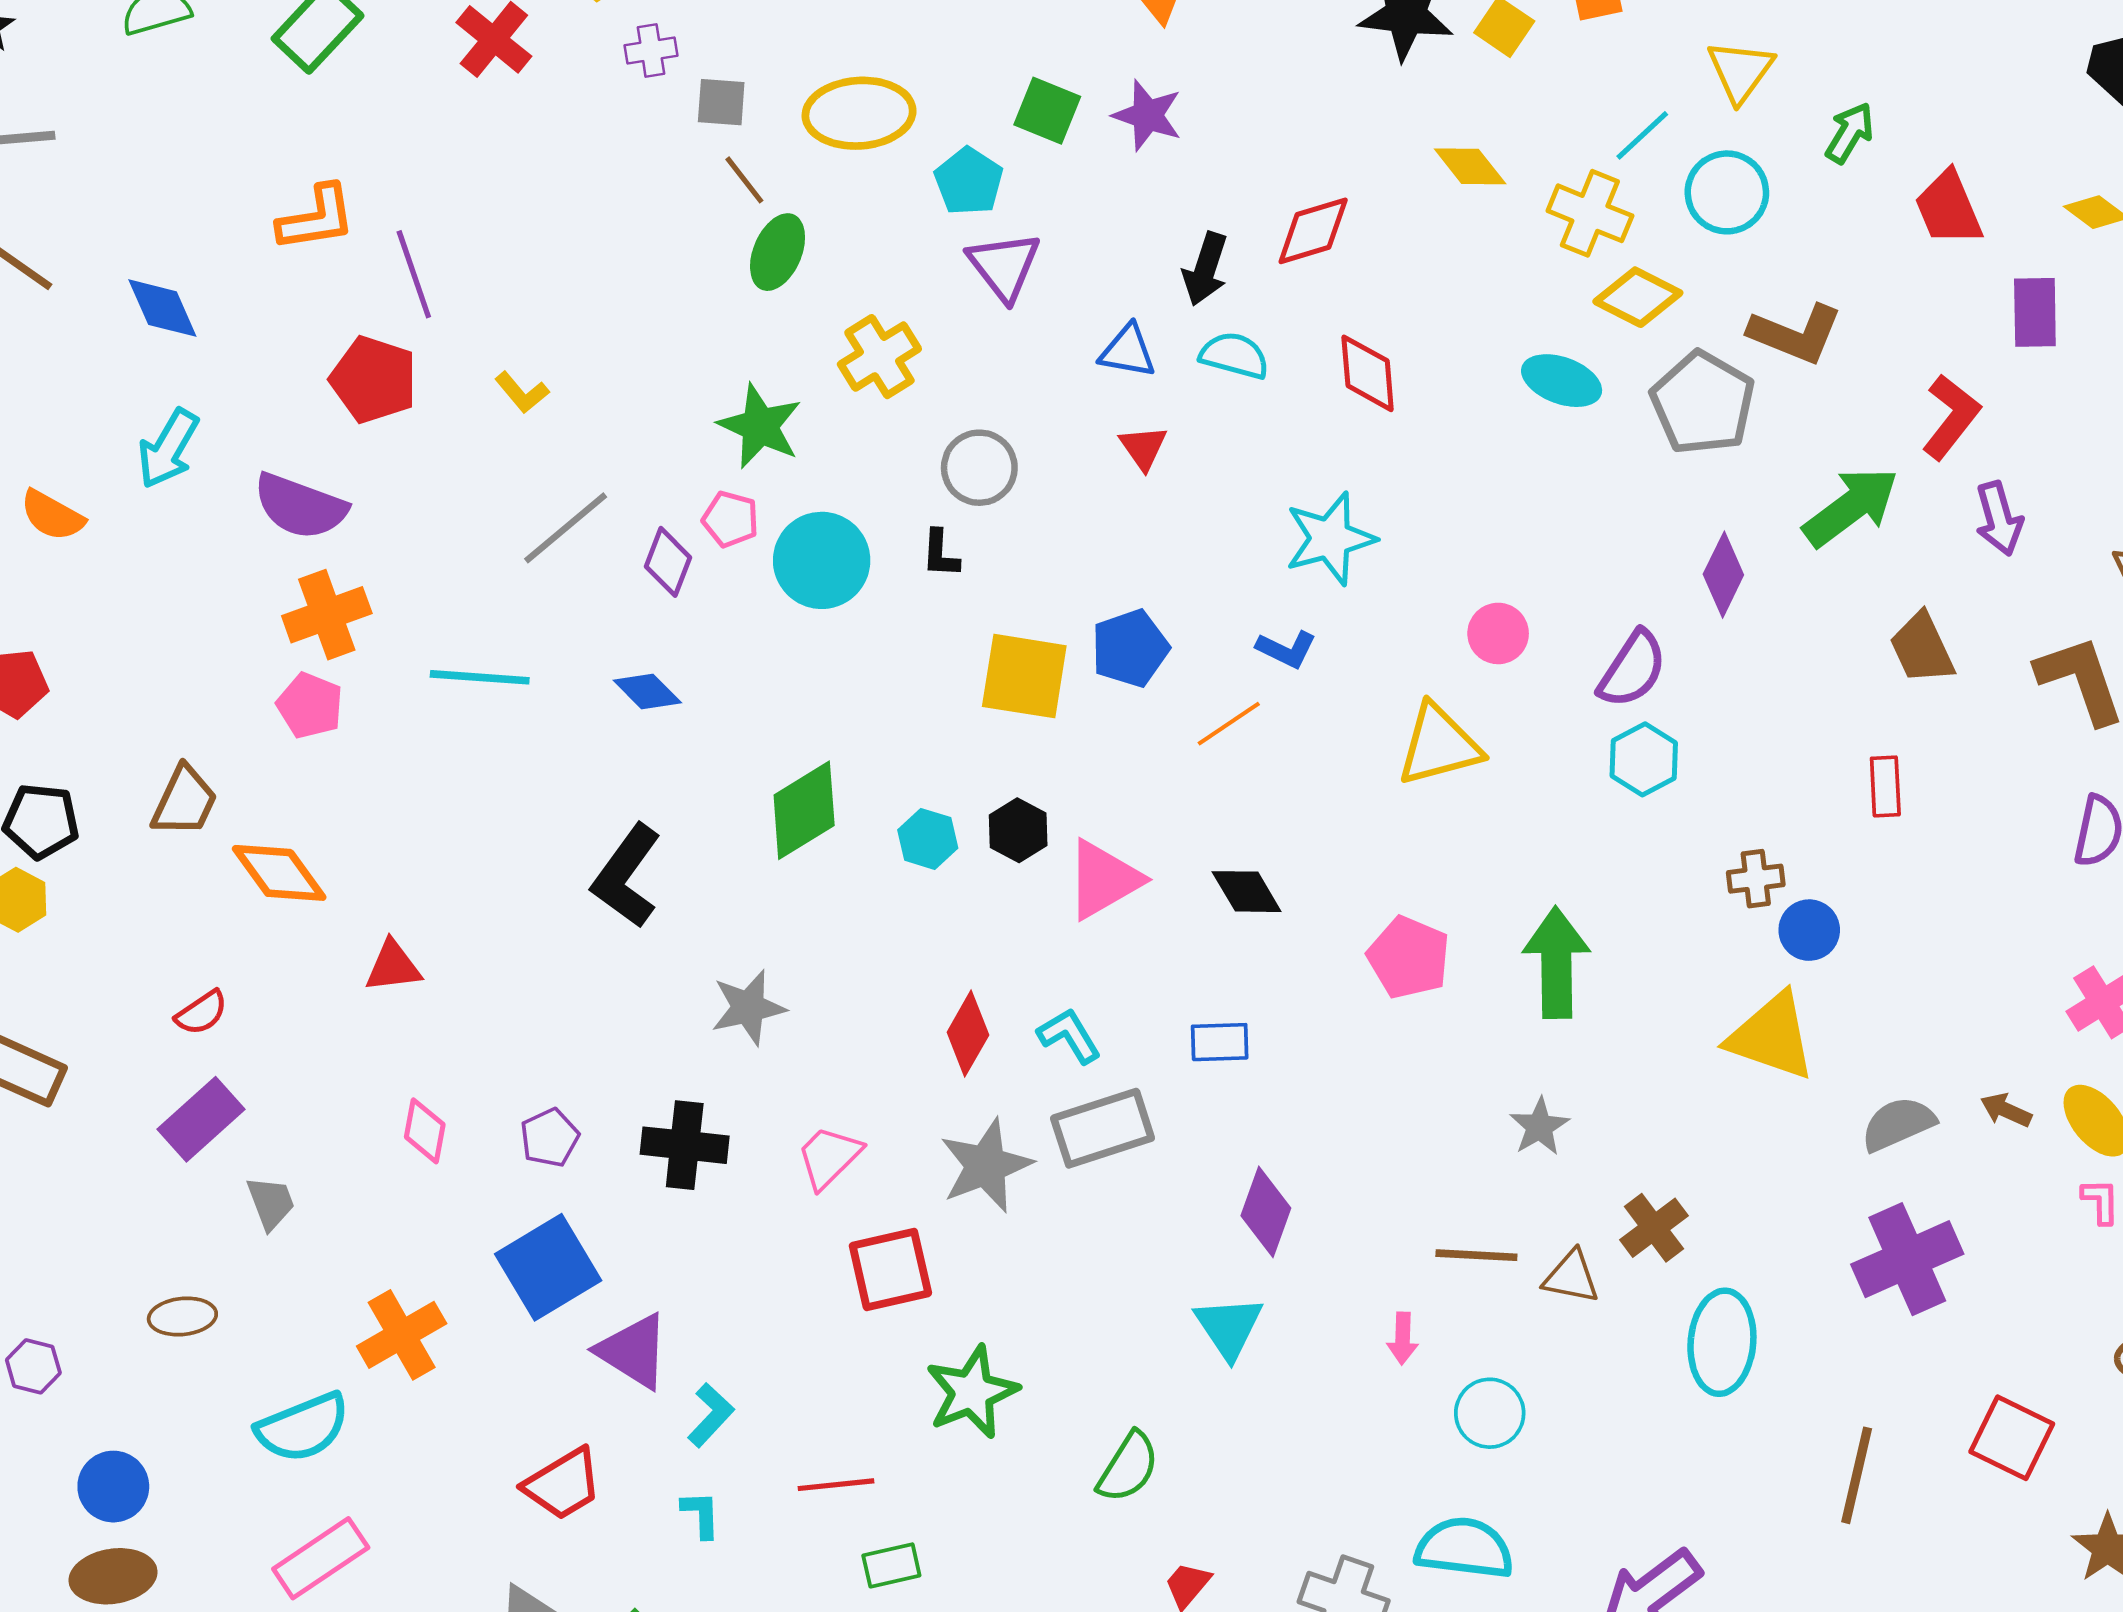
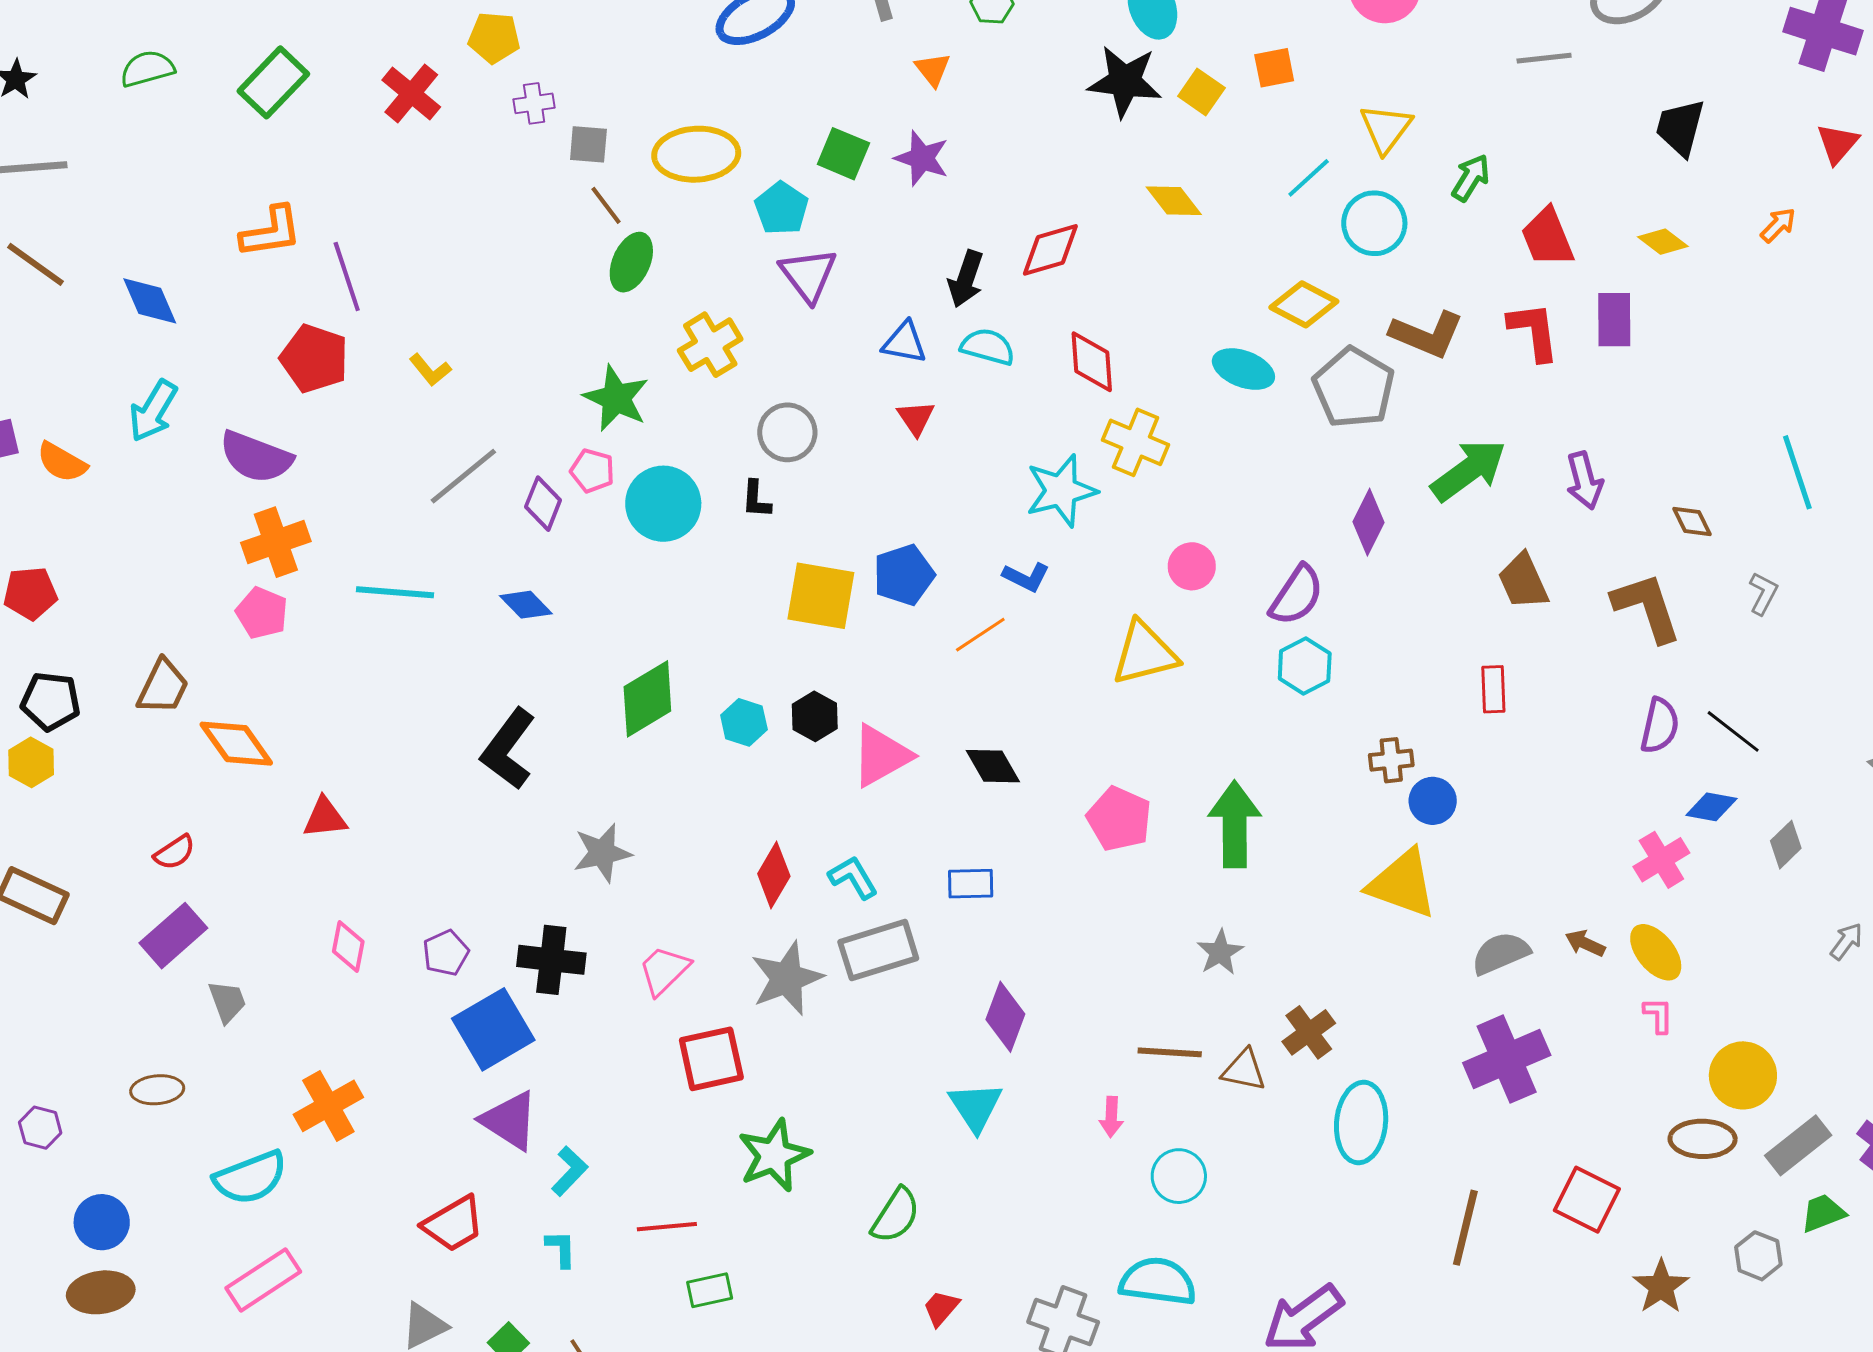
yellow cross: (1590, 213) -> (1136, 442), moved
red L-shape: (1951, 417) -> (1534, 331), moved, turned -46
blue square: (548, 1267) -> (493, 1029), moved

